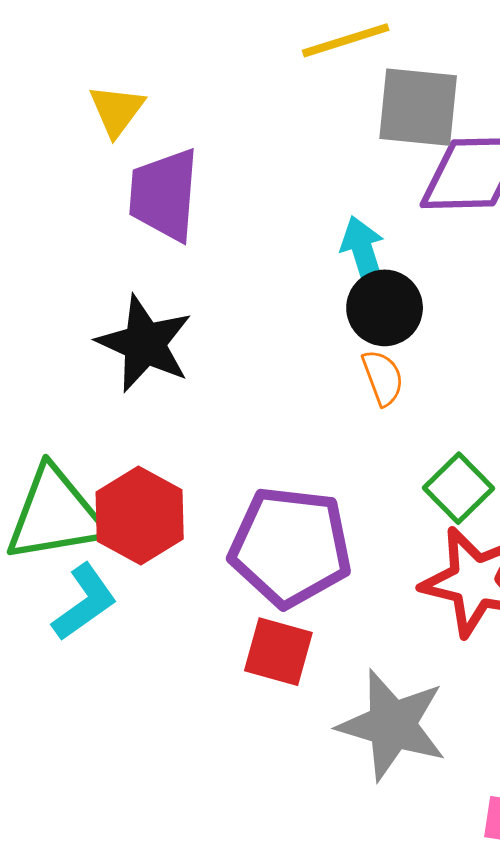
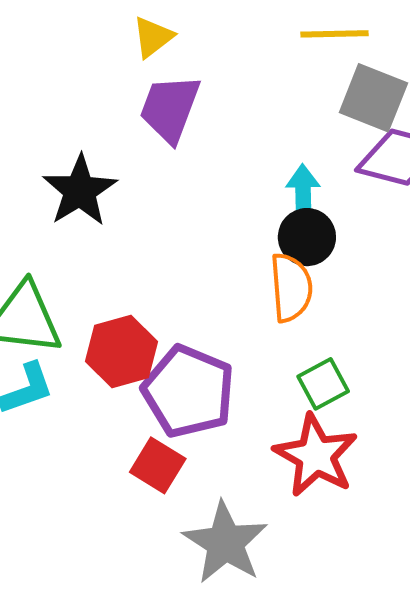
black star: (145, 344) -> (80, 191), moved
orange semicircle: (383, 378) -> (291, 288), size x1.6
red hexagon: (140, 516) -> (122, 352), moved

